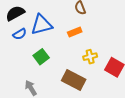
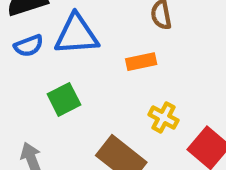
yellow cross: (90, 57) -> (163, 117), turned 32

